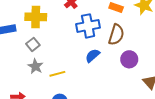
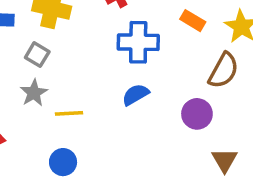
brown semicircle: (116, 35) -> (223, 71), moved
gray square: (33, 44) -> (37, 55), turned -32

